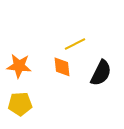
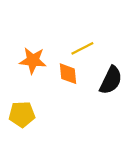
orange star: (19, 66) -> (33, 60), moved

